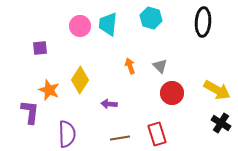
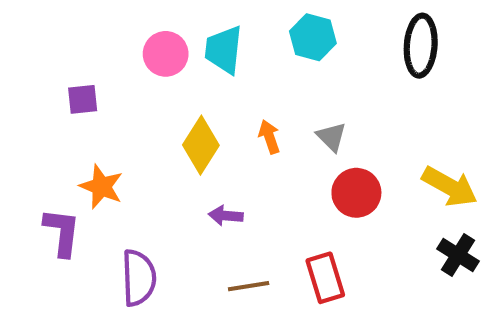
yellow diamond: (80, 80) -> (201, 145), moved

